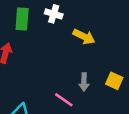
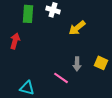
yellow arrow: (84, 37) -> (77, 28), turned 114

